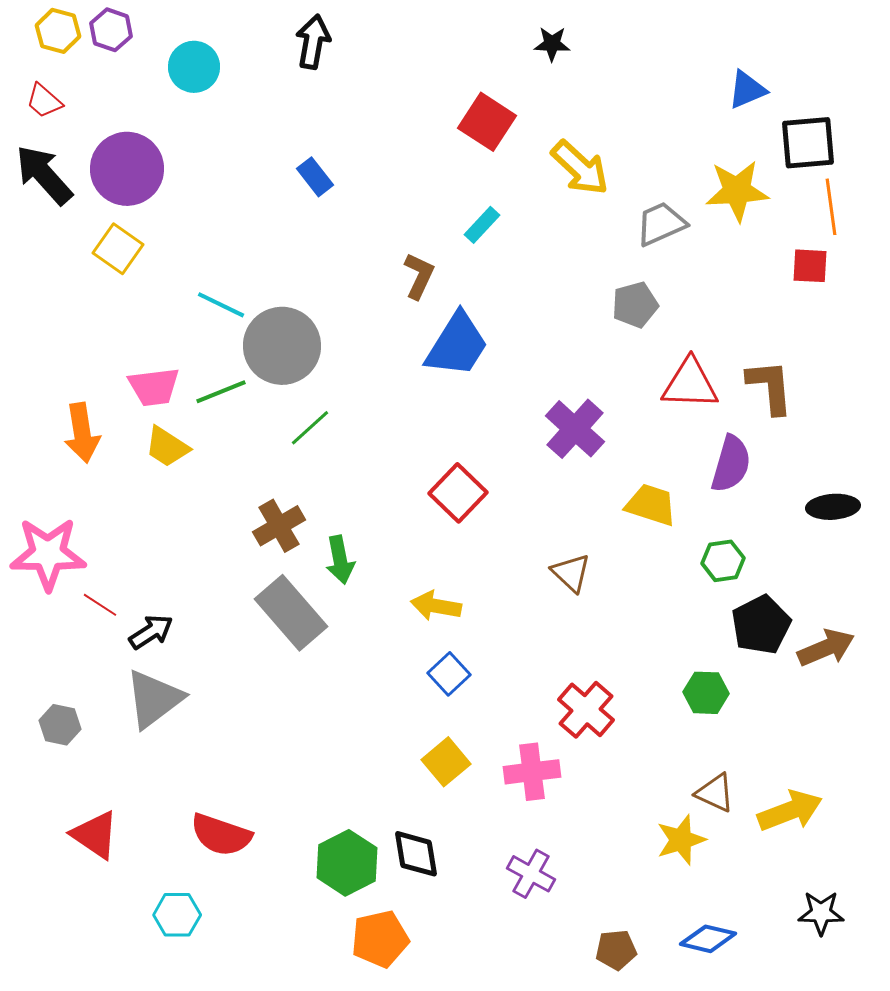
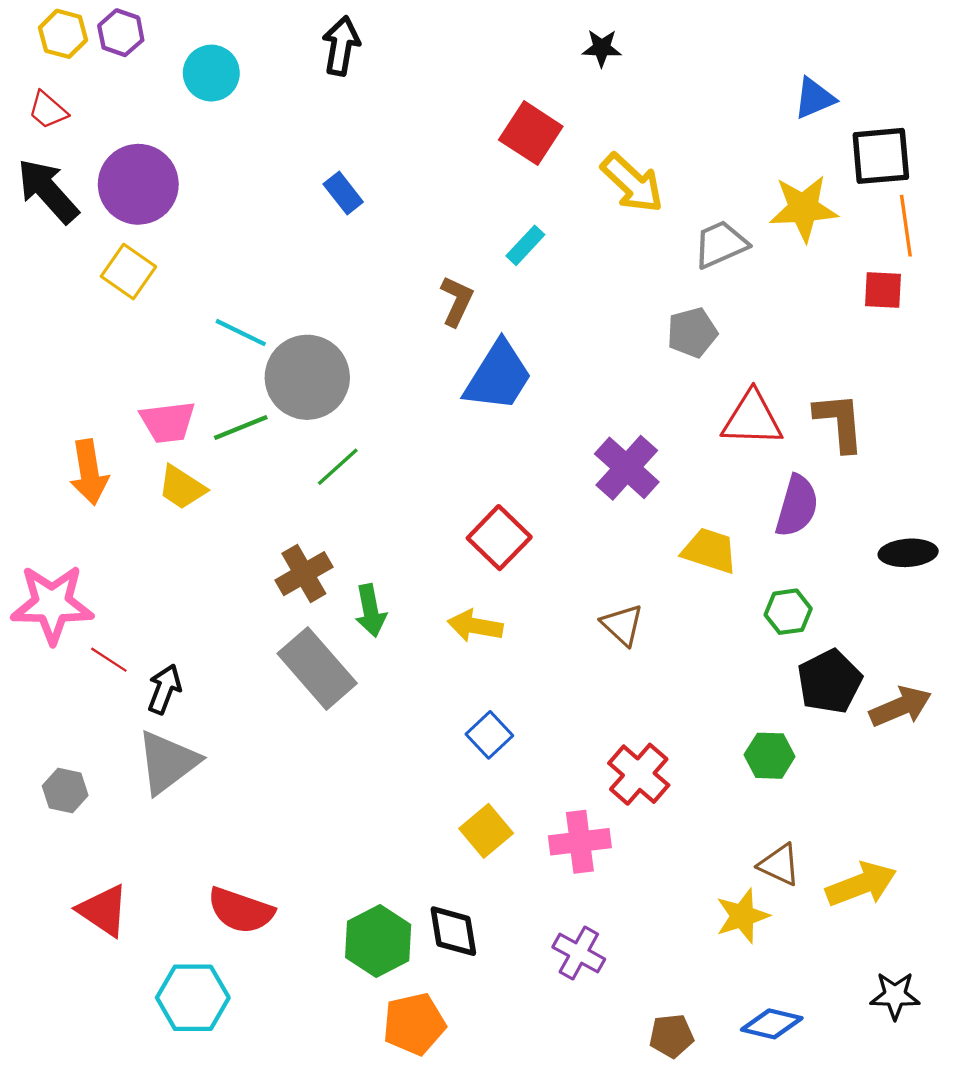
yellow arrow: (436, 606) -> (475, 626), moved
black arrow: (151, 632) -> (164, 689), turned -36
cyan hexagon: (177, 915) -> (193, 998), size x1.4

